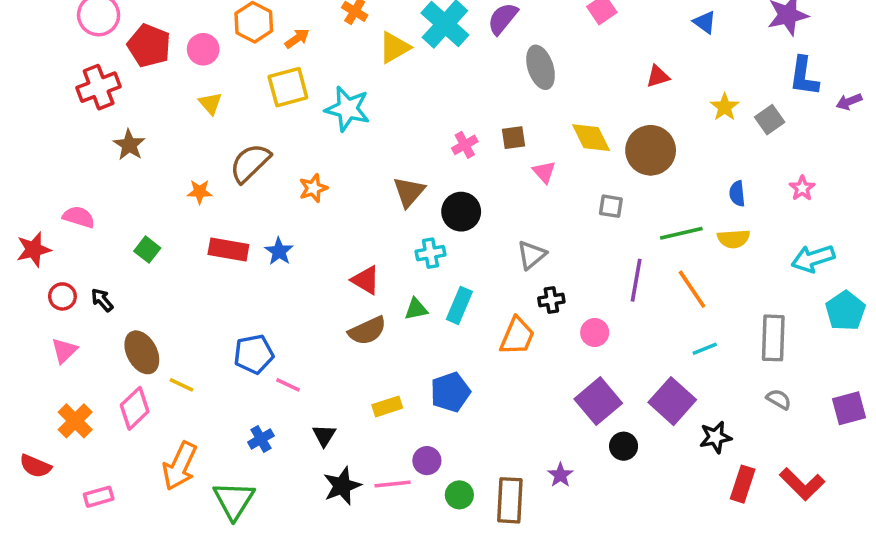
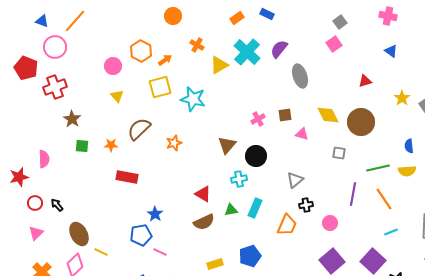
red pentagon: (149, 46) -> (26, 68), moved
pink triangle: (544, 172) -> (302, 134), turned -32
pink semicircle: (79, 217) -> (44, 159), turned 72
green square: (147, 250) -> (82, 146), moved, turned -32
blue star: (279, 251) -> (155, 214), moved

